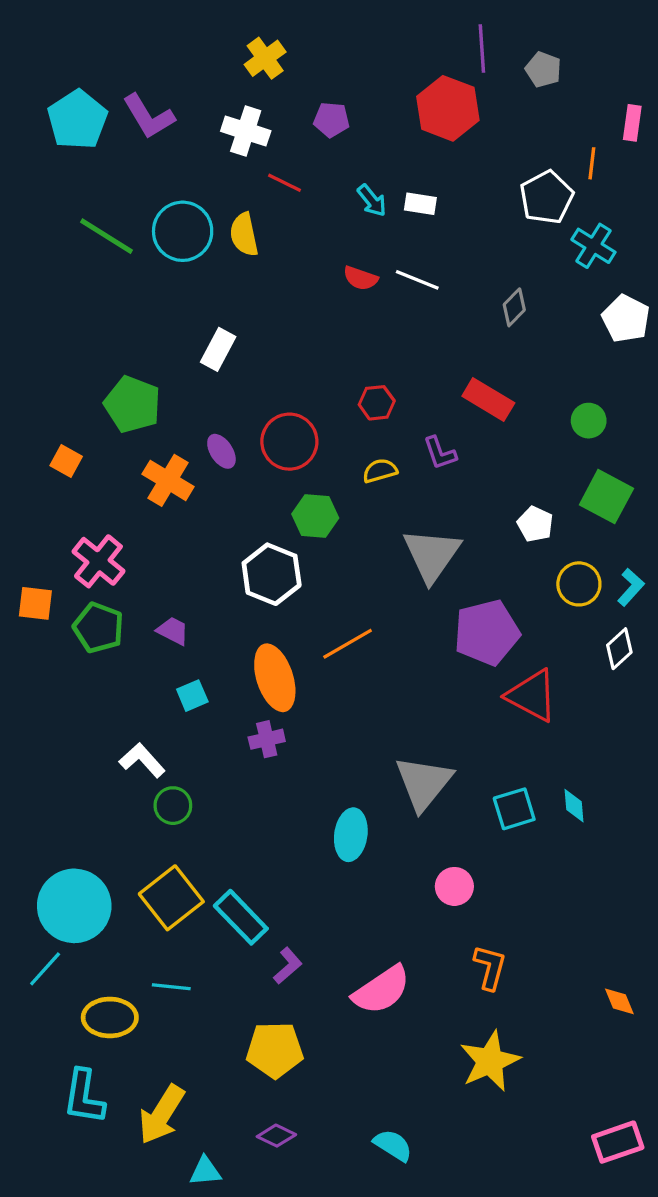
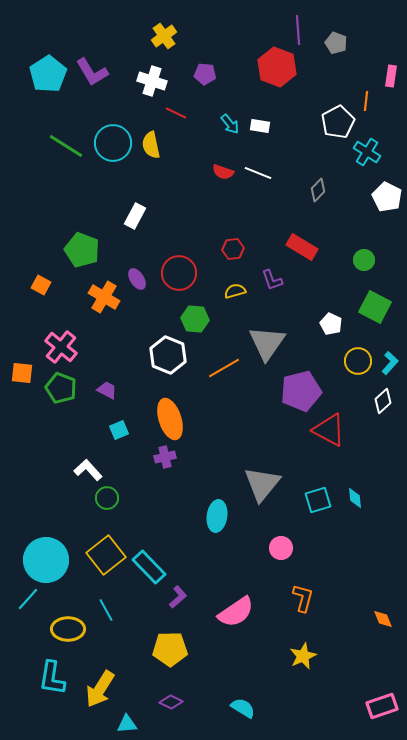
orange line: (348, 644) -> (224, 368), moved
cyan line: (171, 987) -> (106, 610), turned 55
yellow star: (490, 1061) -> (303, 656), size x0.7

